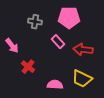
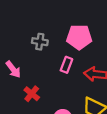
pink rectangle: (58, 42) -> (66, 65), turned 64

